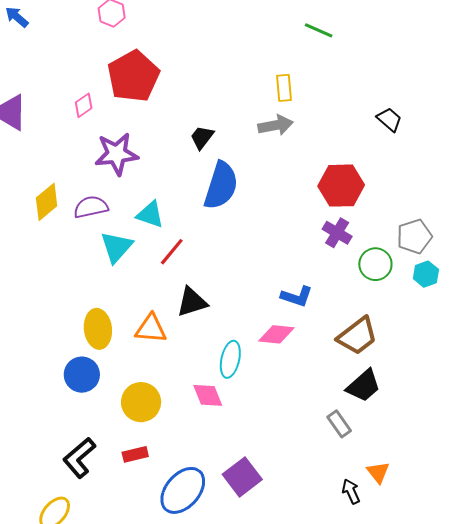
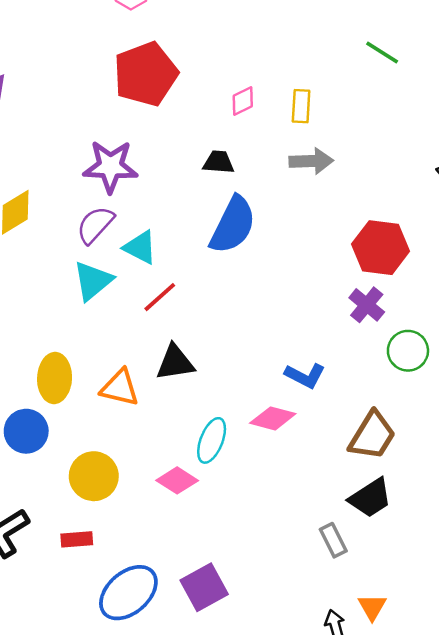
yellow rectangle: (284, 88) -> (301, 106), moved
pink diamond: (84, 105) -> (243, 101), moved
black trapezoid: (202, 137) -> (219, 162), turned 48
purple semicircle: (91, 207) -> (95, 225), moved, turned -44
brown trapezoid: (357, 336) -> (372, 436), turned -30
pink diamond: (208, 395) -> (177, 480), turned -44

